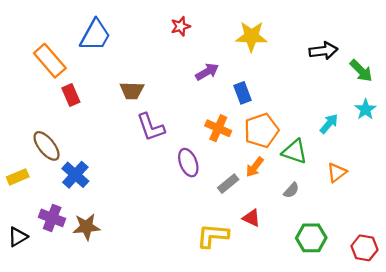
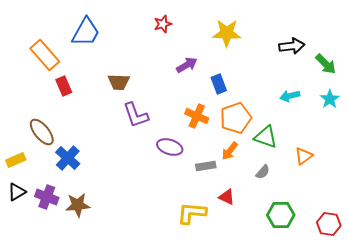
cyan arrow: (329, 124) -> (290, 96), moved, turned -144
purple ellipse: (188, 163) -> (170, 147), turned -50
gray rectangle: (228, 184) -> (206, 166), turned 30
black triangle: (18, 237) -> (17, 192), moved

